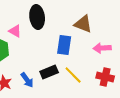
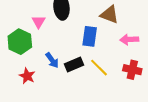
pink triangle: (15, 31) -> (39, 22), turned 32
blue arrow: (27, 80) -> (52, 60), moved

